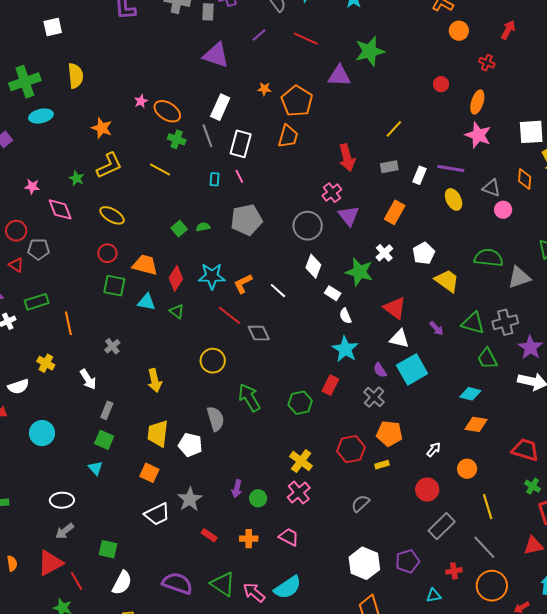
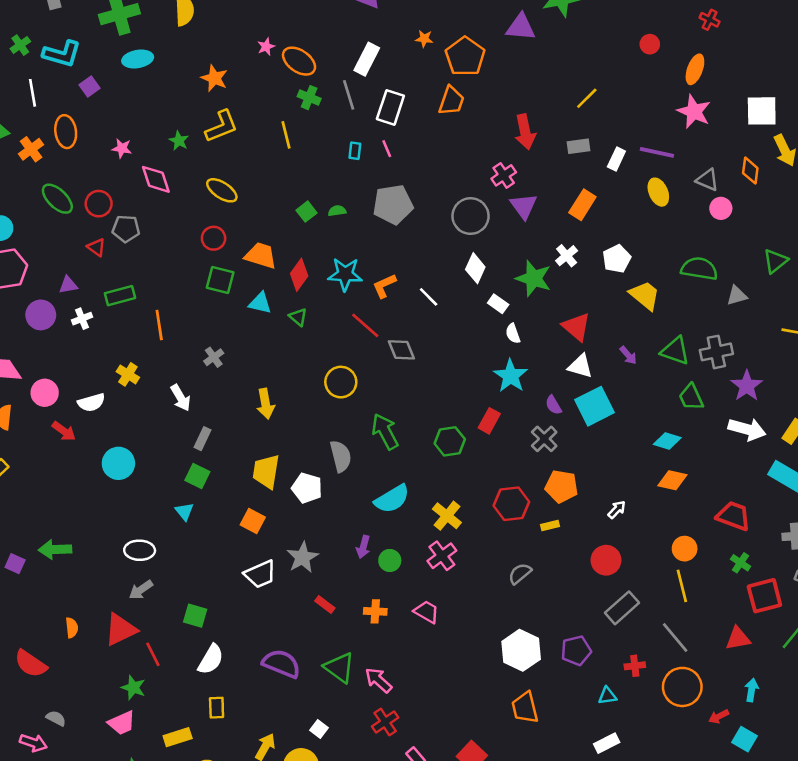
yellow line: (160, 169) -> (286, 135), turned 45
gray triangle: (519, 277) -> (737, 296), size x0.7
orange circle: (467, 469) -> (685, 549), moved
cyan semicircle: (288, 587) -> (392, 499), moved

